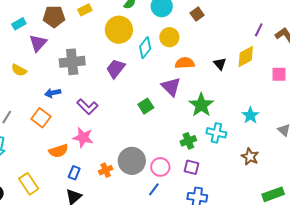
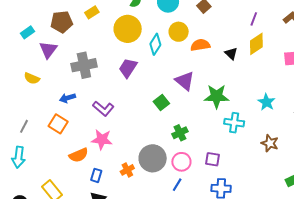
purple line: (259, 30) -> (254, 19), moved
orange semicircle: (185, 63) -> (200, 45), moved
green star: (201, 105) -> (217, 96), turned -30
green cross: (188, 141) -> (180, 133), moved

